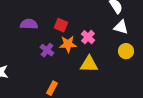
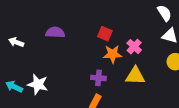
purple semicircle: (29, 24) -> (55, 32), moved
purple cross: (47, 50) -> (98, 78), moved, turned -32

